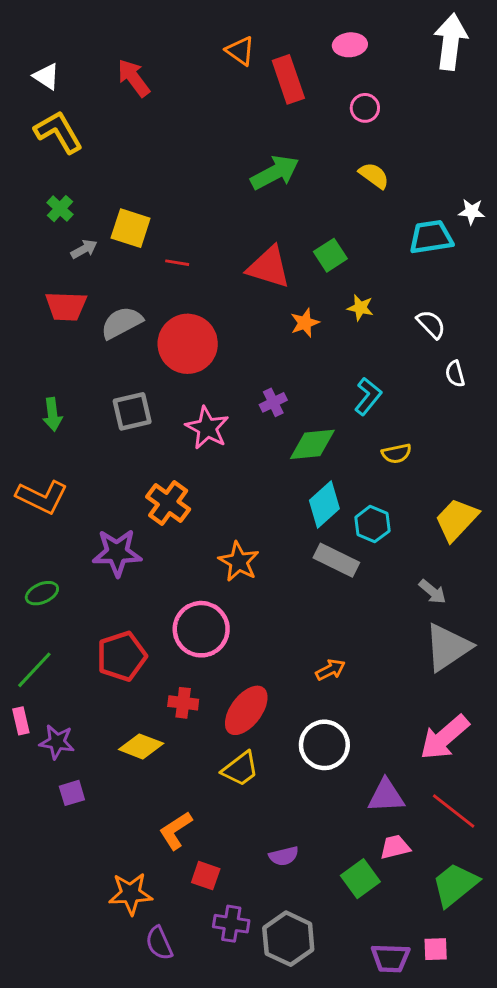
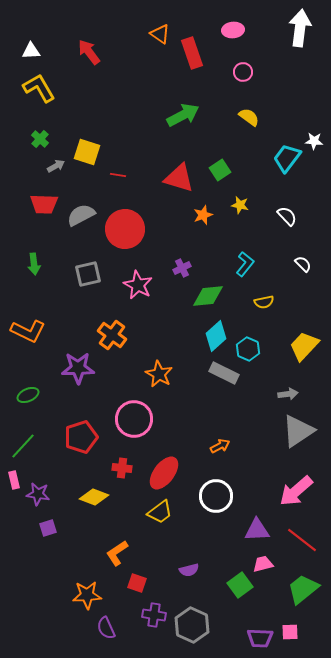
white triangle: (46, 76) -> (31, 51), turned -36
cyan trapezoid: (431, 237) -> (287, 158), turned -44
white semicircle: (455, 374) -> (303, 264), moved, turned 150
green arrow: (52, 414) -> (34, 264), moved
gray arrow: (433, 592) -> (288, 394), turned -48

